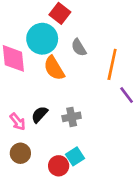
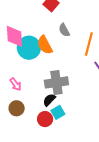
cyan circle: (42, 39) -> (29, 48), moved
black semicircle: (40, 114) -> (49, 100), moved
gray cross: (72, 117) -> (56, 82), size x1.6

